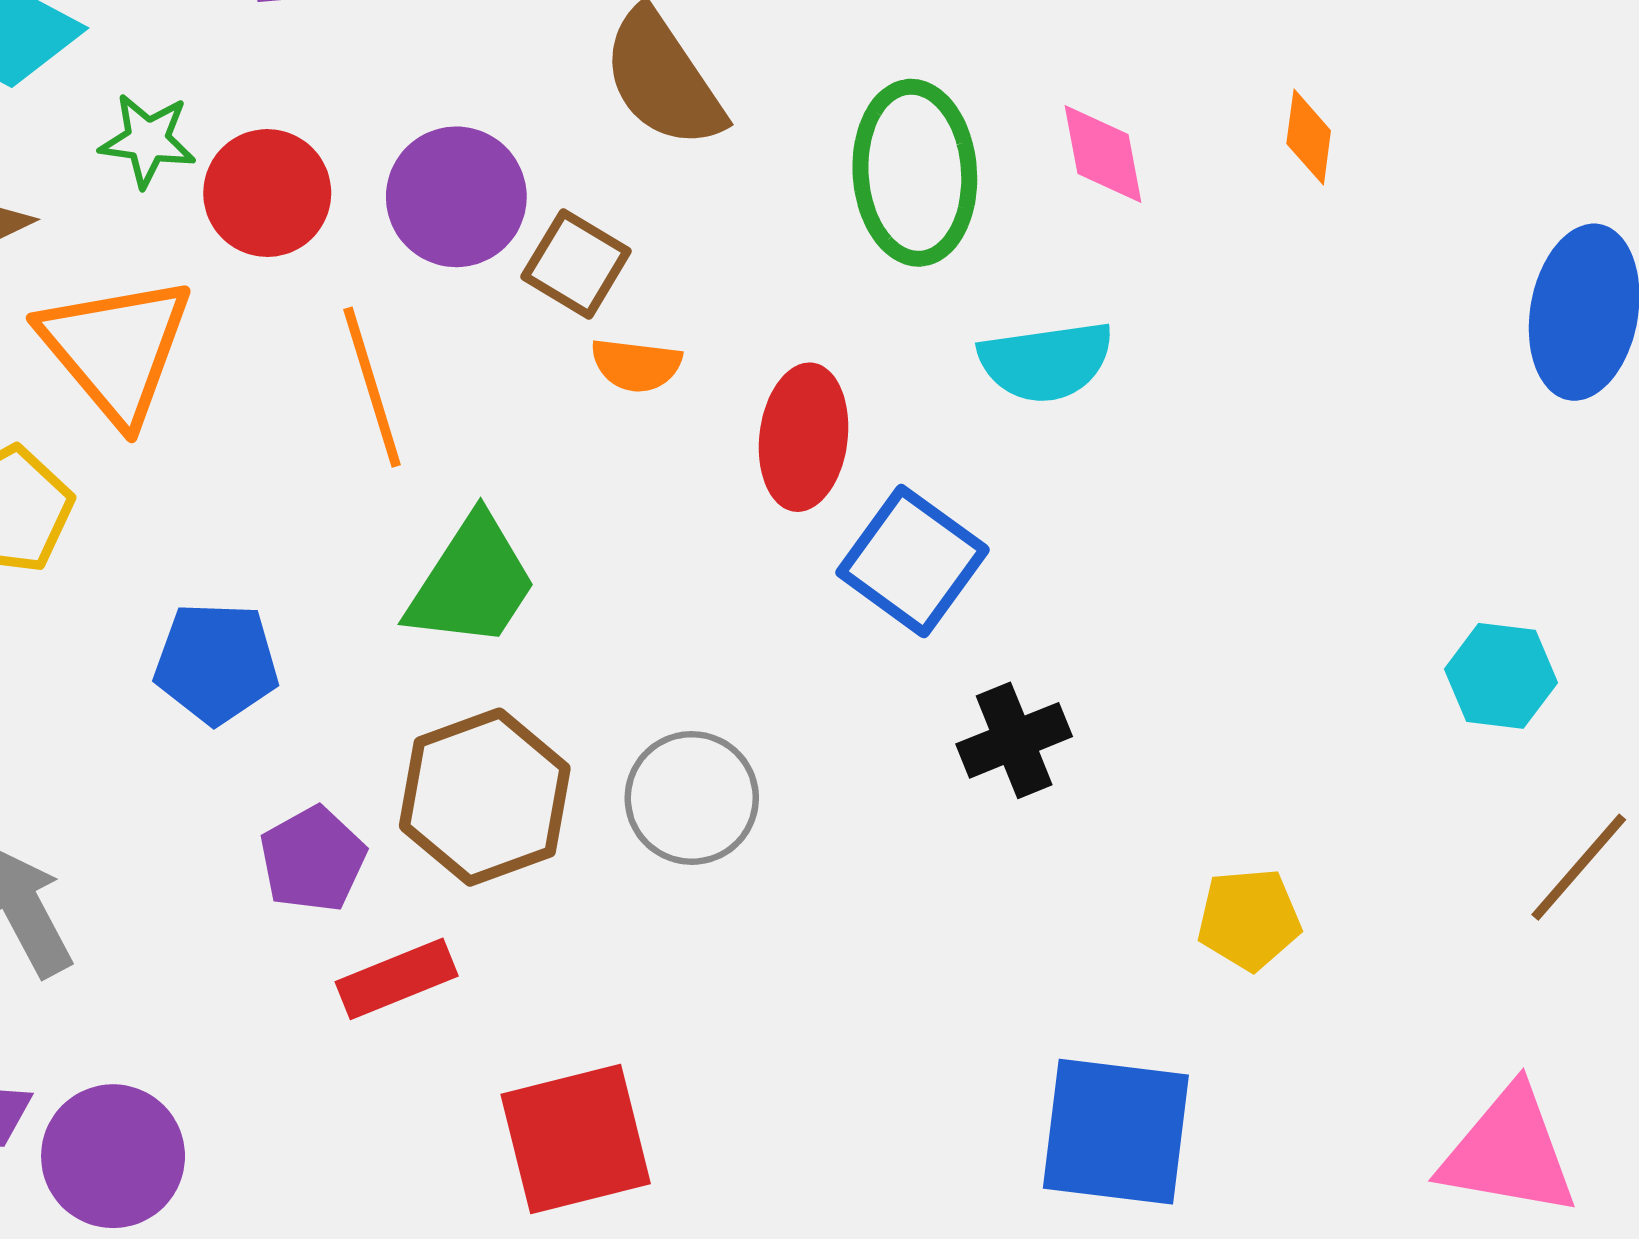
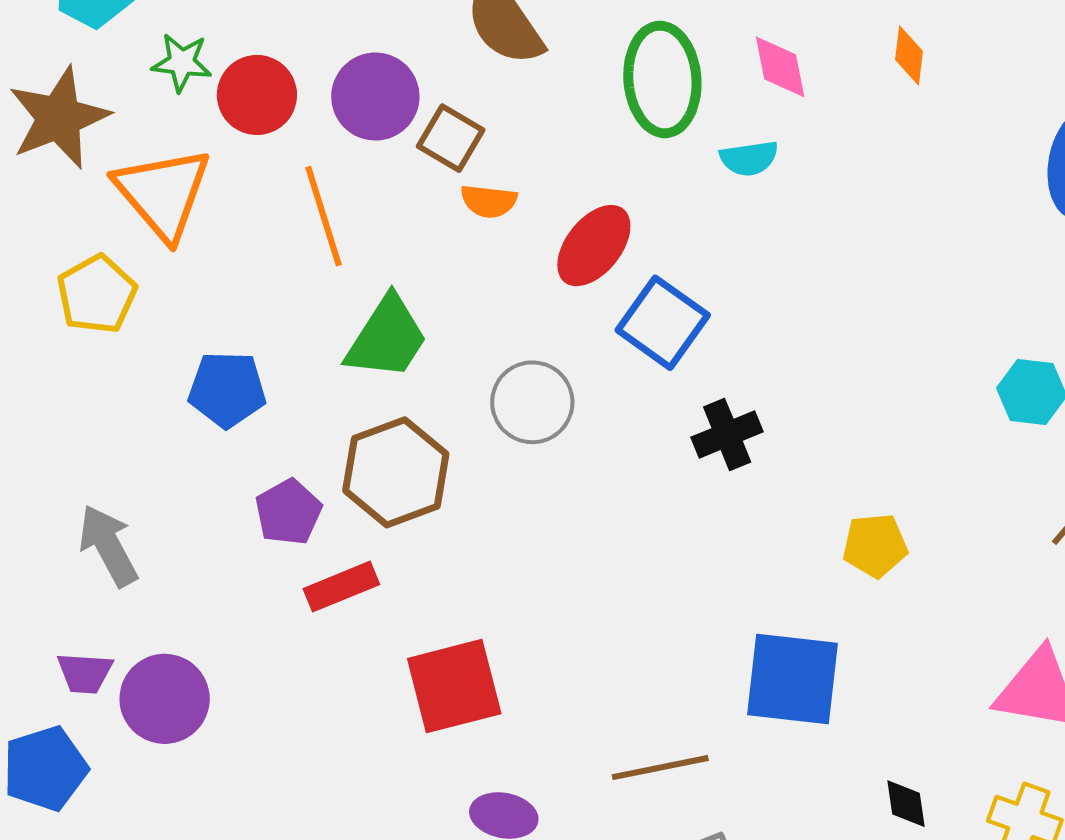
cyan semicircle: (1046, 362) -> (749, 158), moved, size x0.7
red ellipse: (804, 437) -> (594, 246), turned 32
gray circle: (692, 798) -> (532, 402), moved

